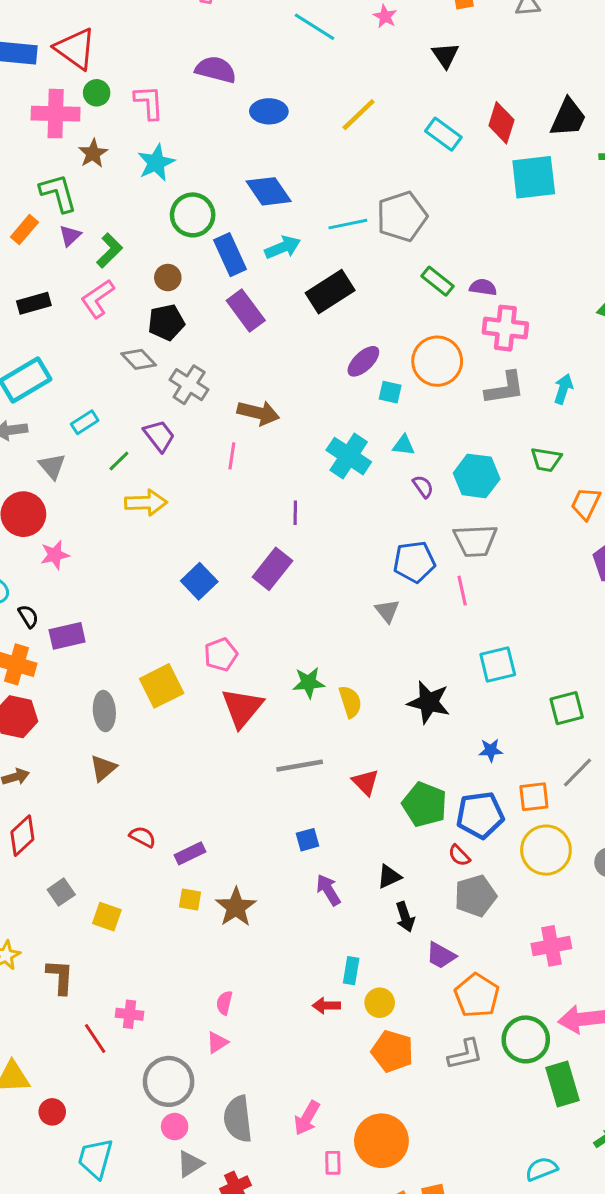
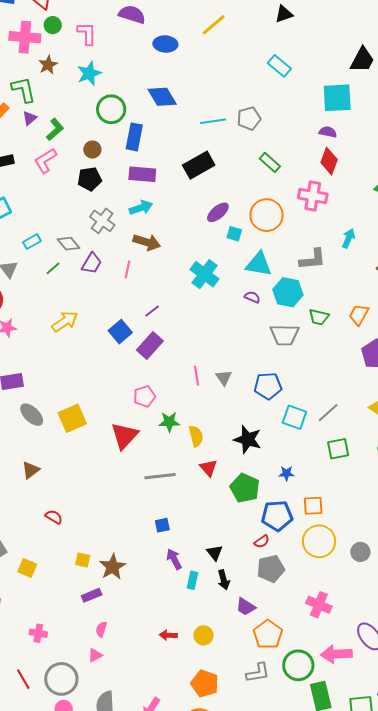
black triangle: (445, 55) -> (284, 14), turned 42
yellow line: (359, 115) -> (214, 25), moved
red diamond: (501, 123) -> (329, 161), moved
gray pentagon: (402, 216) -> (249, 118), size x0.7
cyan arrow: (283, 247) -> (141, 208), moved
blue rectangle: (230, 255) -> (134, 137), turned 32
purple semicircle: (483, 287) -> (328, 132), moved
purple rectangle: (246, 310) -> (142, 174), turned -52
gray diamond: (139, 359) -> (68, 244), moved
gray L-shape: (505, 388) -> (313, 259), moved
purple trapezoid: (159, 436) -> (92, 263), moved, turned 65
cyan triangle: (404, 445) -> (259, 264), moved, size x1.8
green trapezoid: (546, 460) -> (319, 317), moved
purple semicircle: (423, 486) -> (252, 297), turned -35
yellow arrow: (146, 503) -> (65, 322), moved, turned -36
purple line: (295, 513) -> (152, 311), moved, turned 49
blue pentagon: (414, 562) -> (268, 386), moved
blue square: (199, 581) -> (120, 332), moved
pink line: (462, 591) -> (196, 376), moved
pink pentagon: (221, 654) -> (144, 396), moved
cyan square: (498, 664) -> (294, 417), turned 30
gray ellipse: (104, 711) -> (32, 415), moved, turned -45
gray line: (577, 772) -> (328, 413), moved
red triangle: (365, 782) -> (208, 468), moved
green pentagon: (425, 804) -> (245, 488), moved
purple rectangle: (190, 853) -> (92, 595), moved
red semicircle: (459, 855) -> (262, 542), turned -84
black triangle: (389, 877) -> (215, 553), turned -48
pink cross: (551, 946) -> (319, 605), turned 30
cyan rectangle: (351, 971) -> (192, 580), moved
red line: (95, 1039) -> (23, 679), moved
orange pentagon: (392, 1051) -> (205, 684), moved

